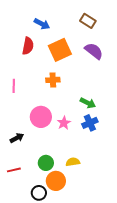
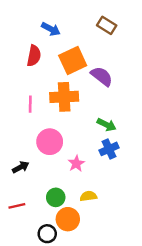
purple semicircle: (94, 51) -> (102, 76), moved
orange cross: (53, 80) -> (64, 97), size x1.6
pink line: (14, 86) -> (30, 104), moved
pink star: (64, 123) -> (76, 163), moved

